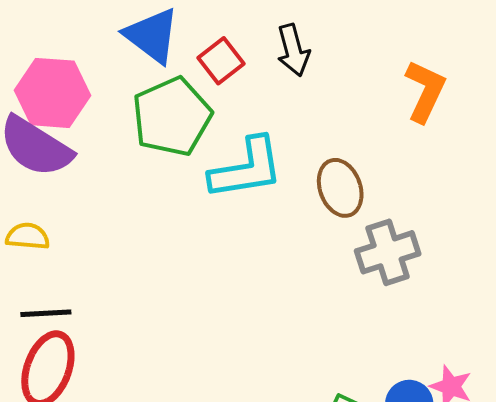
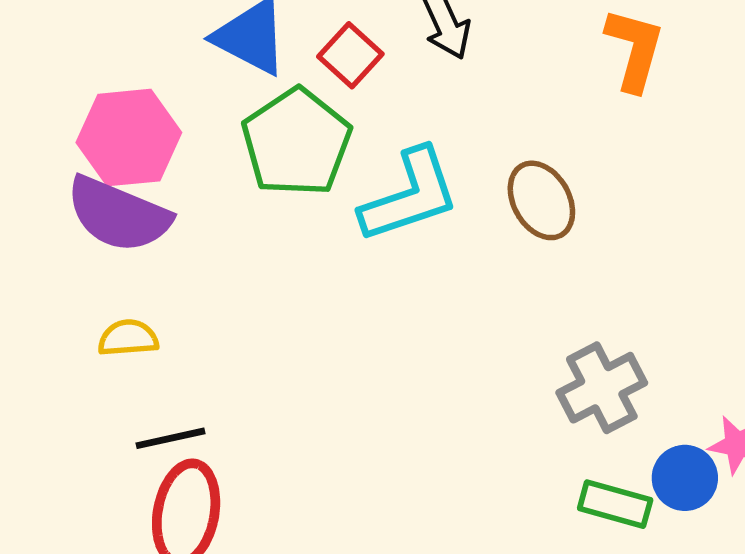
gray cross: (388, 252) -> (602, 388), moved

